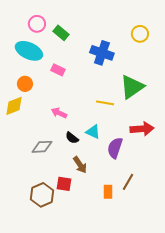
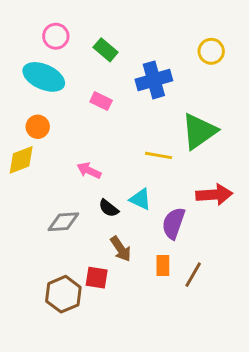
green rectangle: (61, 33) -> (106, 50), moved
blue cross: (102, 53) -> (154, 80), turned -35
pink rectangle: (58, 70) -> (101, 101), moved
orange rectangle: (108, 192) -> (163, 266), moved

